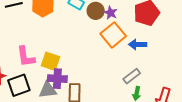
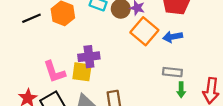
gray rectangle: (132, 76) -> (172, 72), turned 54
purple cross: (57, 79) -> (89, 57), moved

